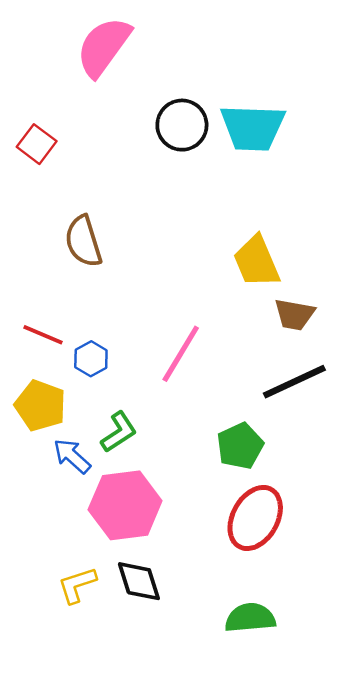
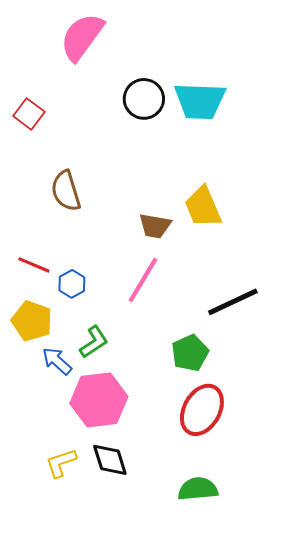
brown trapezoid: (294, 315) -> (155, 226), moved

